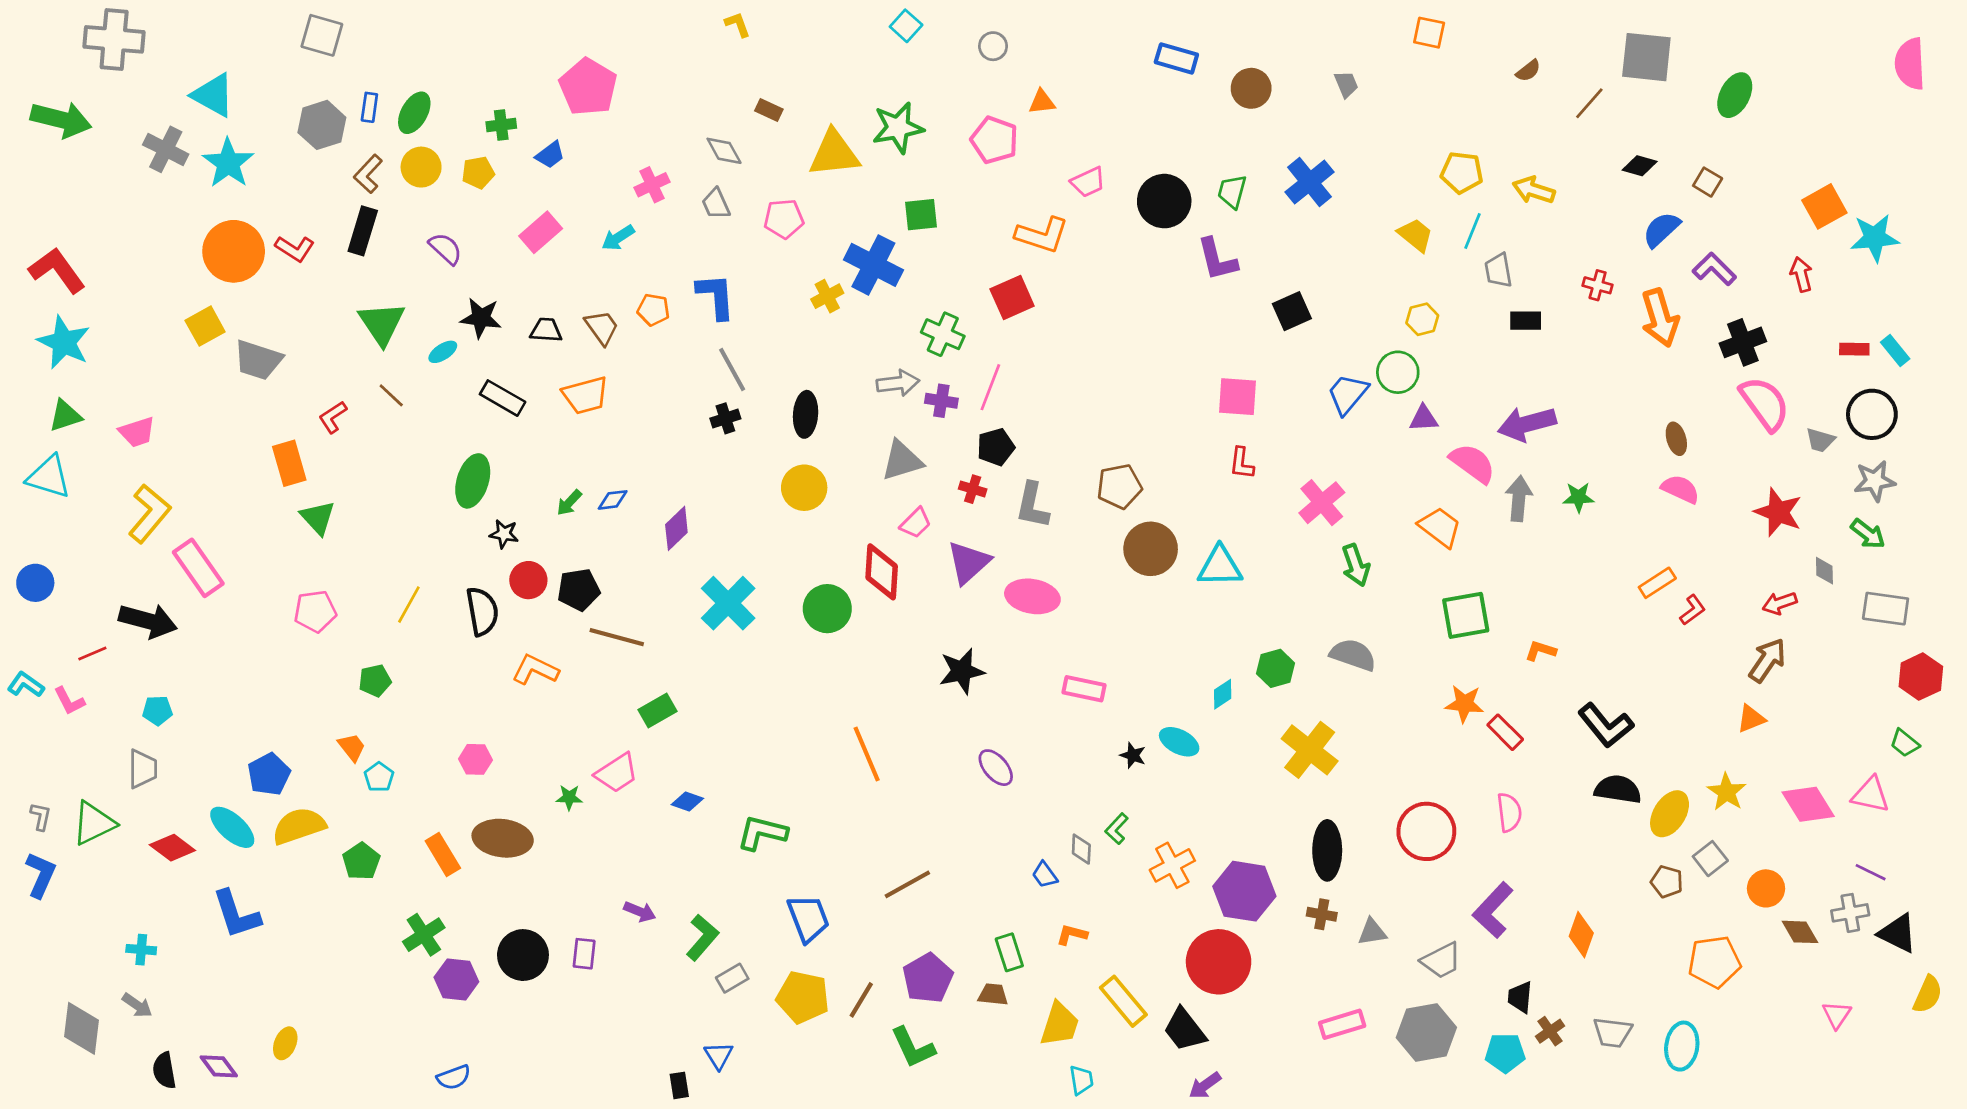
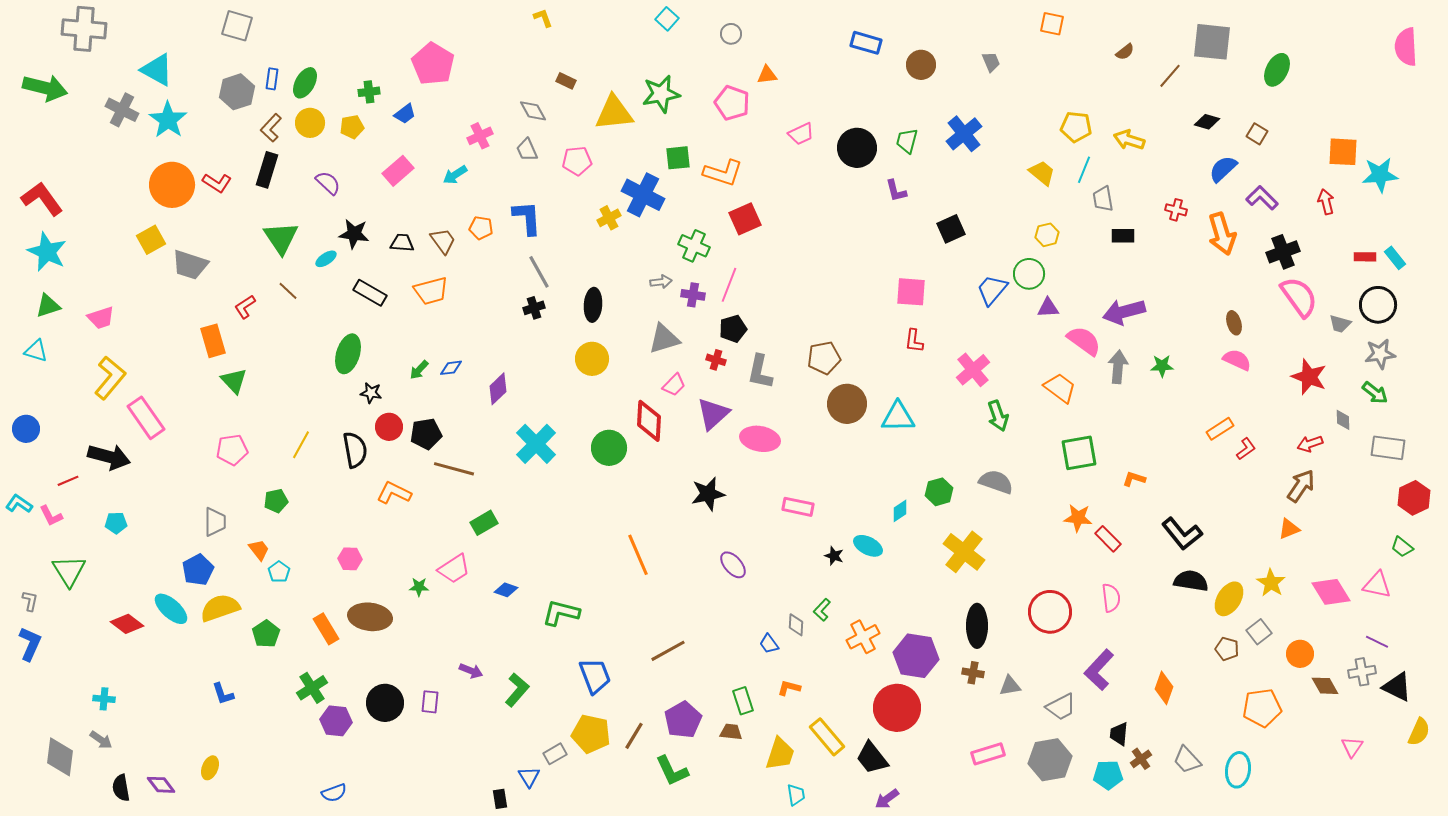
orange square: (1824, 206) -> (1343, 152), turned 32
orange L-shape: (1042, 235) -> (723, 173), moved
purple L-shape: (1217, 259) -> (896, 191), size x0.7
gray arrow: (898, 383) -> (661, 282), size x0.7
cyan triangle: (49, 477) -> (36, 351), size x0.7
gray trapezoid: (143, 769) -> (215, 522), moved
green triangle: (94, 823) -> (69, 571), moved, turned -36
blue L-shape: (236, 914) -> (223, 694), moved, size x0.6
gray rectangle: (732, 978) -> (555, 754), moved
gray trapezoid: (1612, 1032) -> (1187, 760), turned 40

